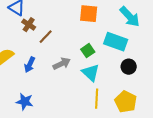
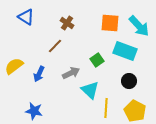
orange square: (89, 14) -> (110, 23), moved
brown cross: (29, 25) -> (67, 23), moved
black circle: (129, 67) -> (129, 81), moved
cyan triangle: (91, 73) -> (90, 90), moved

